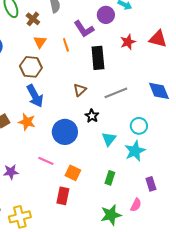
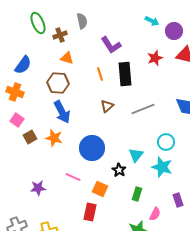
purple circle: (106, 15) -> (174, 31), moved
brown cross: (33, 19) -> (60, 35), turned 32
orange triangle: (40, 42) -> (67, 58), turned -48
orange line: (66, 45) -> (100, 74), moved
black star: (92, 116) -> (119, 170), moved
cyan star: (135, 151) -> (162, 167), turned -30
pink semicircle: (136, 205) -> (155, 214), moved

